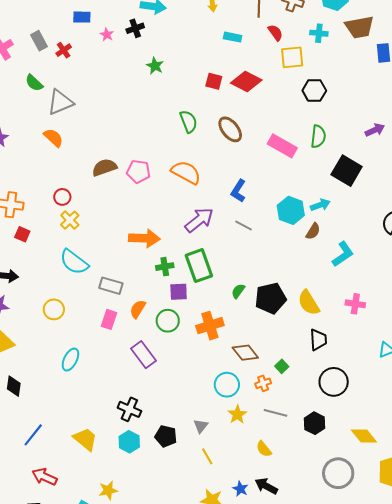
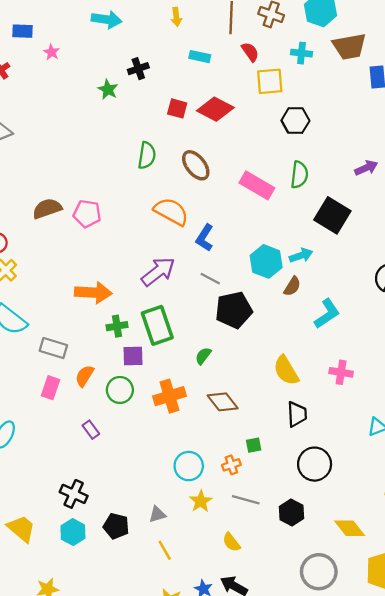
black cross: (135, 28) -> (138, 69), moved
green semicircle: (189, 121) -> (147, 155), turned 30
orange semicircle: (186, 172) -> (171, 212), moved
black pentagon: (271, 298) -> (234, 310), moved
brown diamond: (245, 353) -> (223, 402), moved
purple rectangle: (144, 355) -> (91, 430), size x0.6
green square: (282, 366) -> (254, 445), turned 32
gray triangle: (201, 426) -> (157, 514), turned 35

